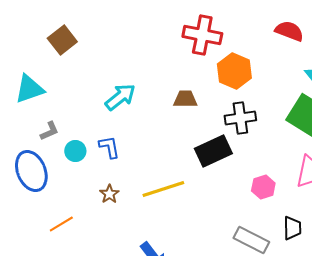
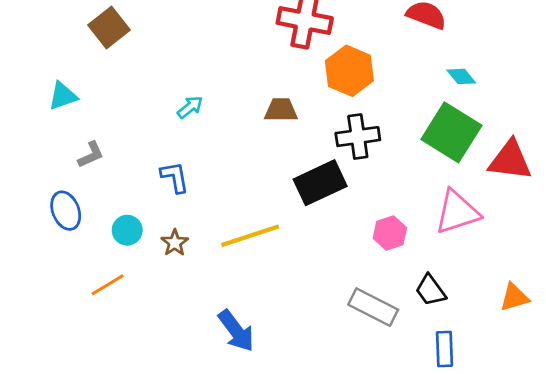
cyan triangle: (29, 89) -> (63, 96), size x0.7
cyan arrow: (120, 97) -> (190, 107), size x0.6
cyan circle: (75, 151) -> (127, 230), moved
blue ellipse: (31, 171) -> (66, 211), size x0.7
black trapezoid: (292, 228) -> (430, 290), turned 145

